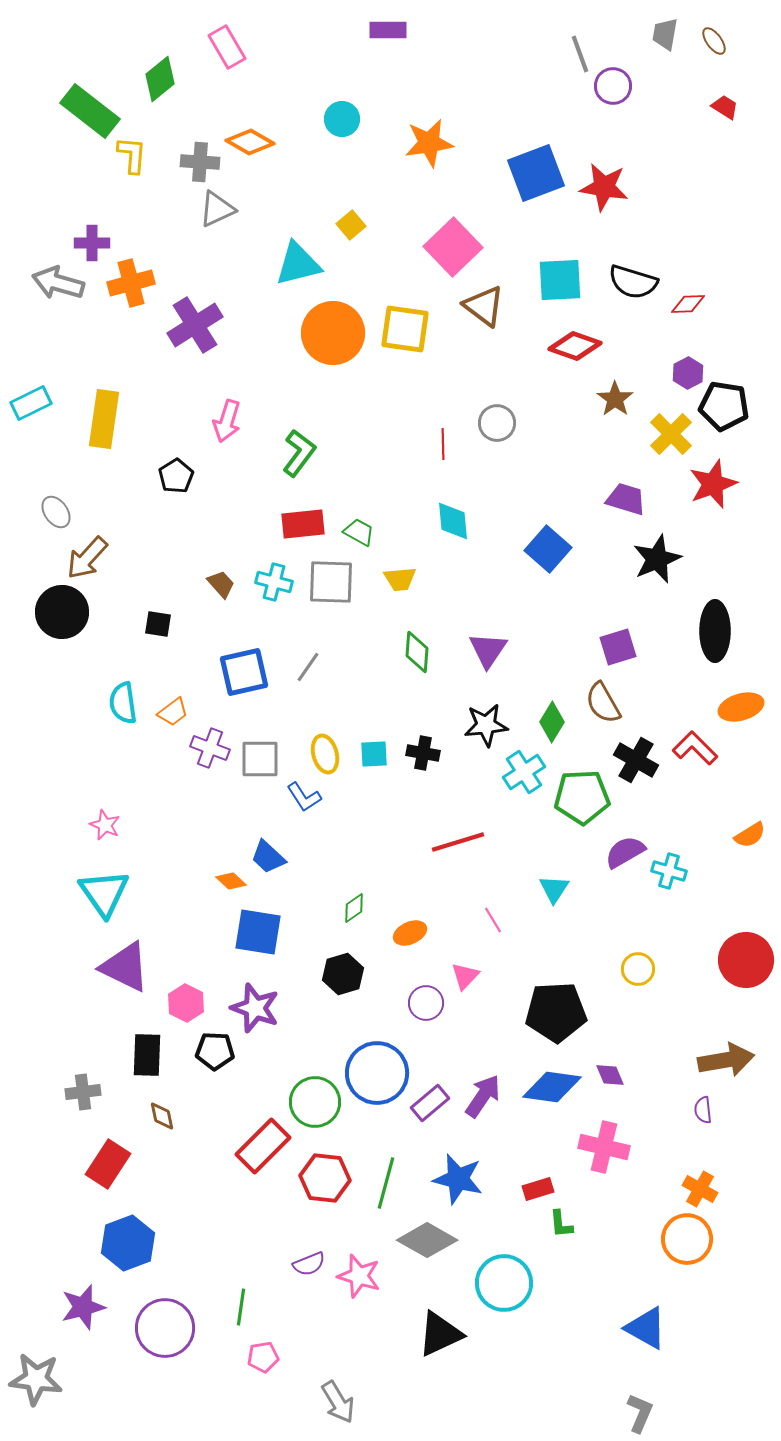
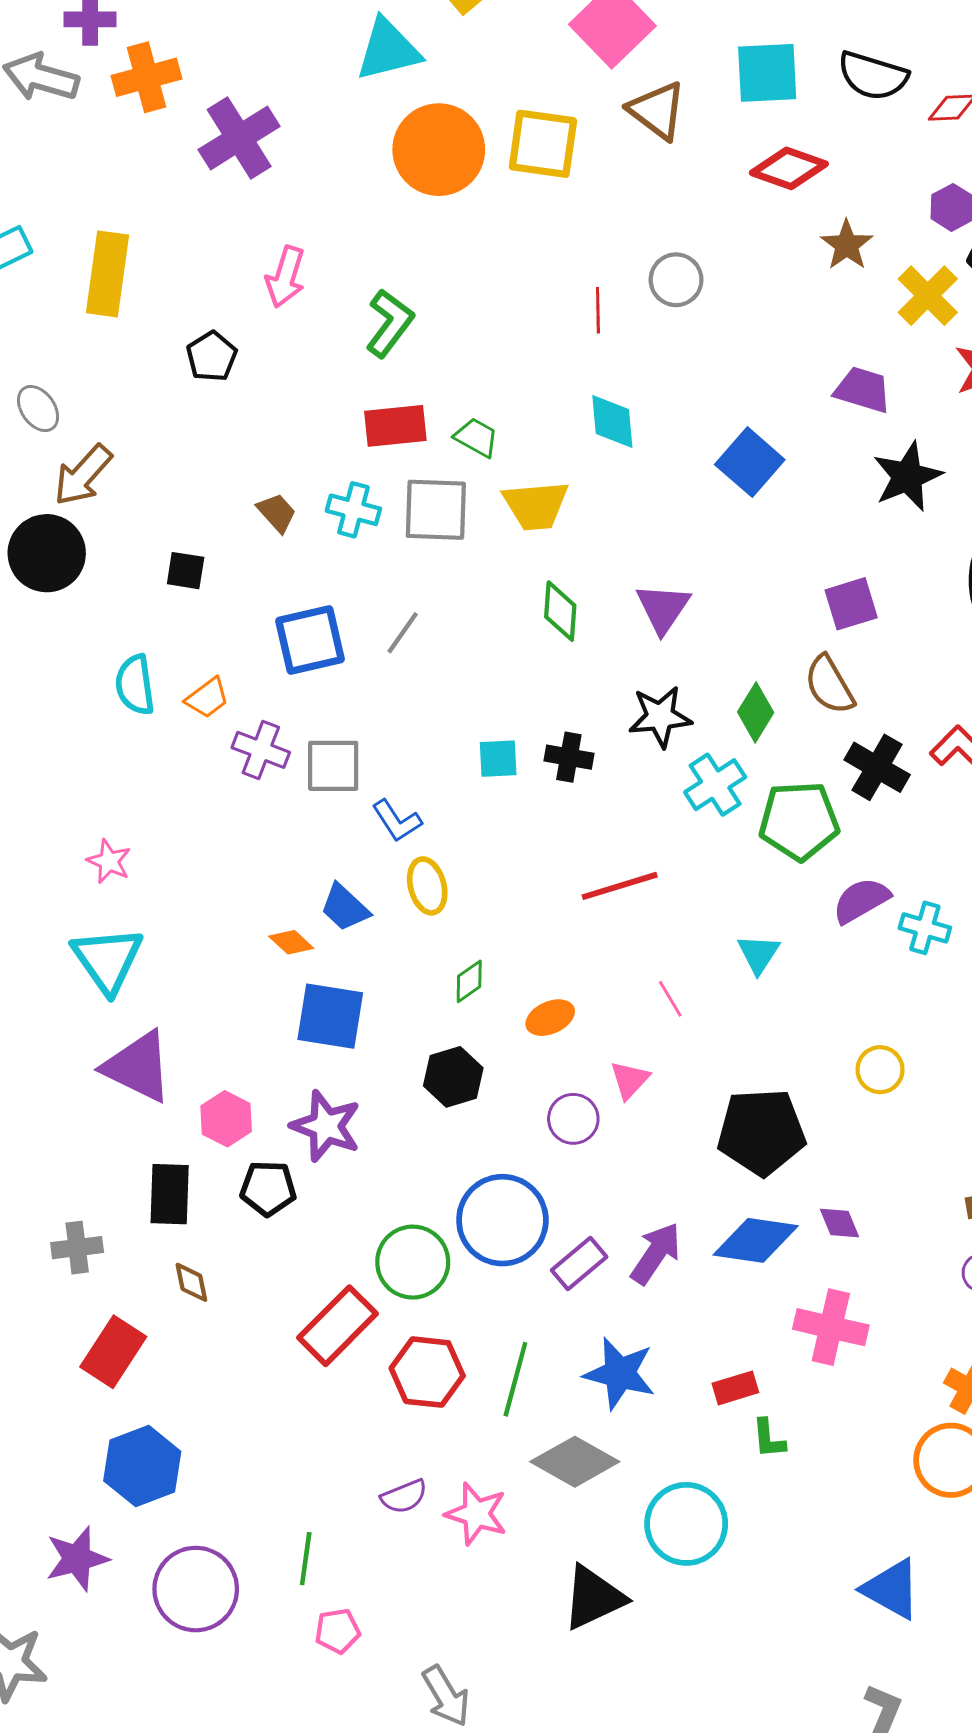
yellow trapezoid: (400, 579) -> (536, 505), size x1.4
yellow ellipse: (325, 754) -> (427, 886), moved

